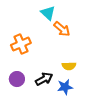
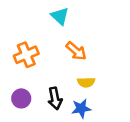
orange arrow: (62, 29) -> (76, 51), moved
black arrow: (44, 79) -> (55, 98), turned 108

